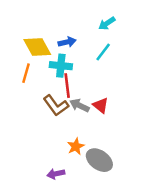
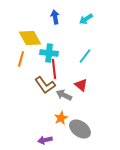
blue arrow: (67, 42) -> (55, 17), moved, turned -88
cyan line: (103, 52) -> (85, 56), moved
gray arrow: (79, 105) -> (64, 95), moved

